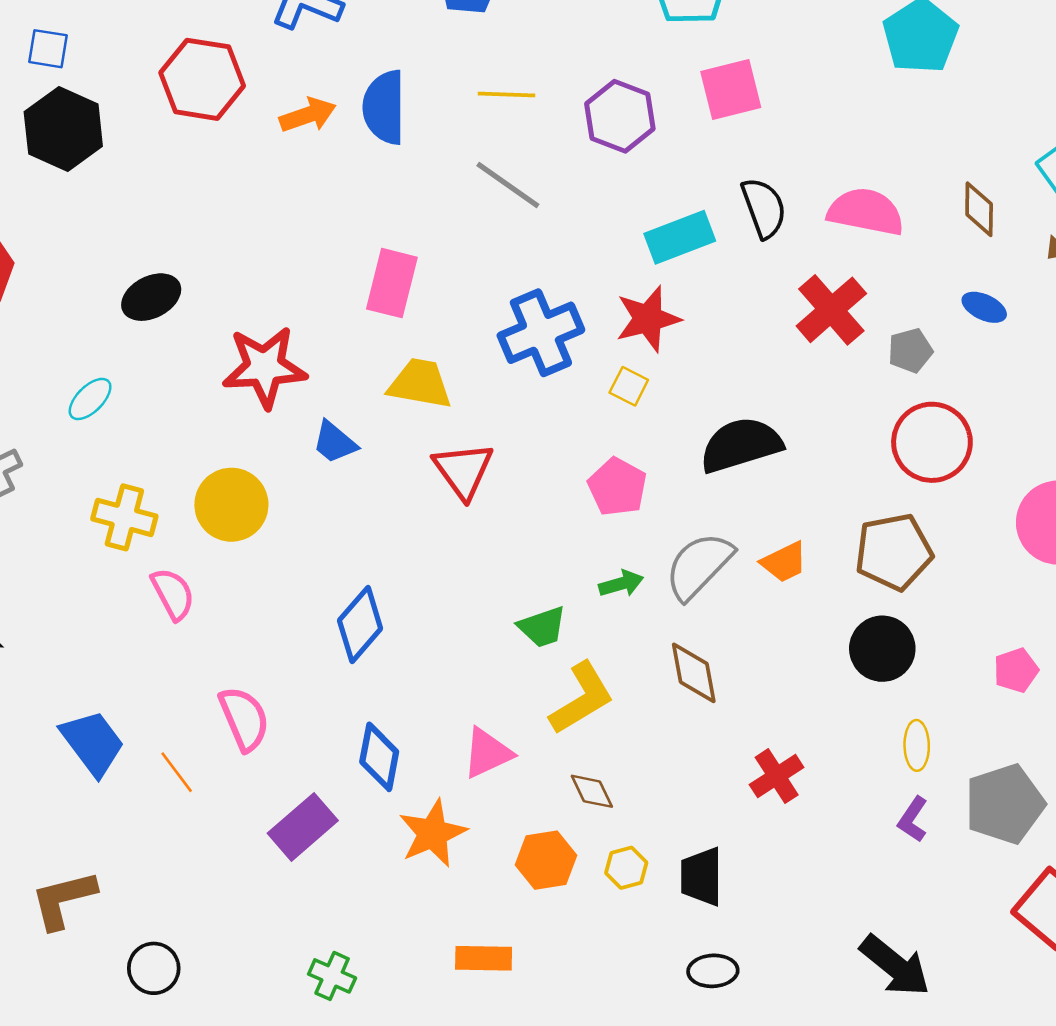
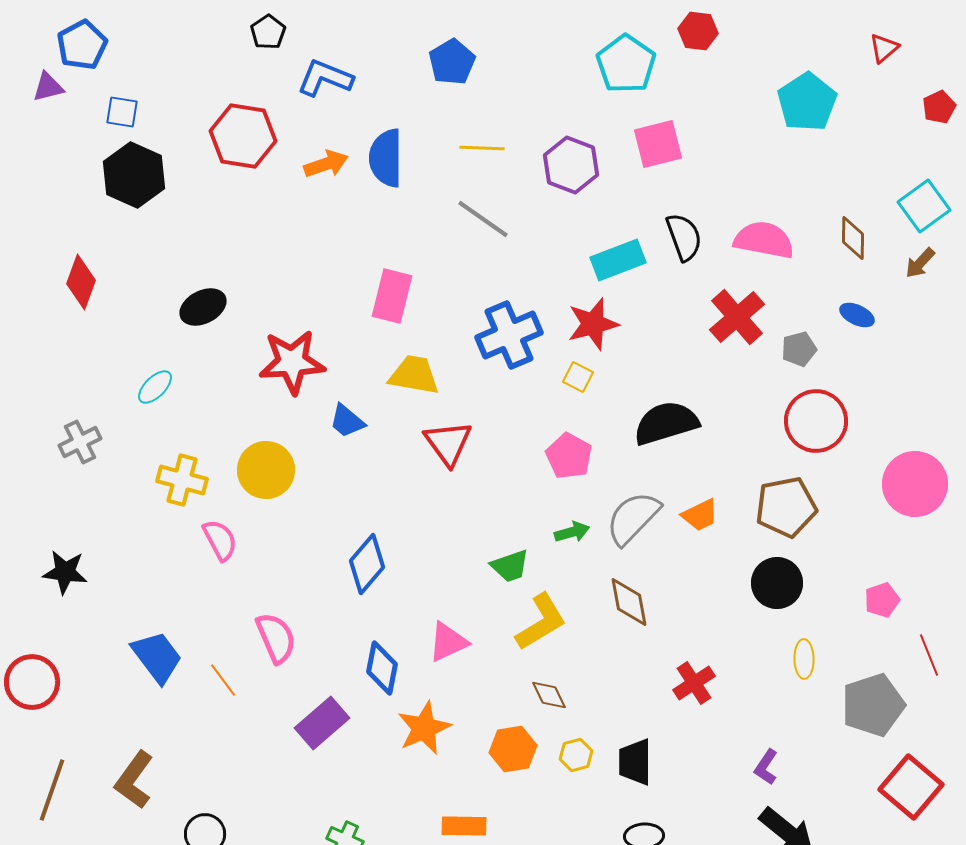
pink triangle: (487, 753) -> (448, 642), moved
purple L-shape: (913, 819) -> (766, 767), moved
brown L-shape: (63, 900) -> (134, 780), turned -40

